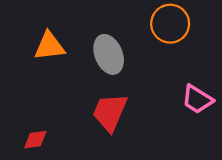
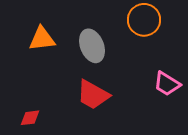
red trapezoid: (110, 112) -> (93, 95), turned -84

